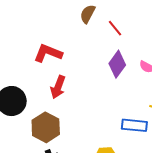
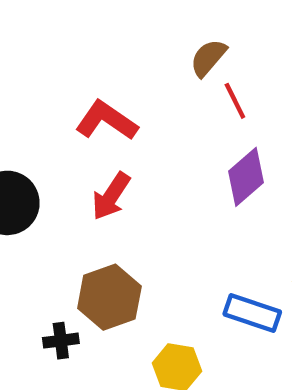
red line: (115, 28) -> (235, 101), moved
brown hexagon: (46, 127) -> (109, 297), moved

